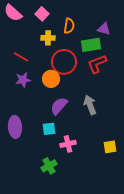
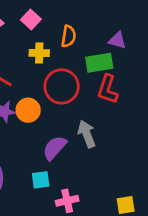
red L-shape: (97, 64) -> (108, 89), turned -50
orange circle: (51, 79) -> (28, 110), moved
gray arrow: (90, 105) -> (87, 134), moved

